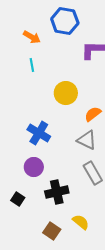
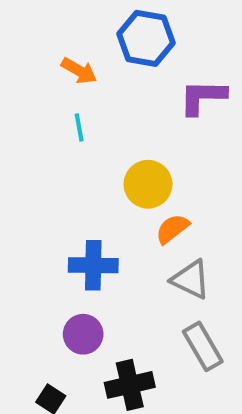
orange semicircle: (93, 114) -> (172, 229), moved
blue cross: (39, 133) -> (93, 265), turned -30

